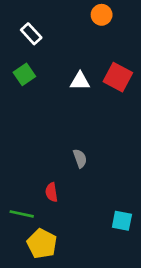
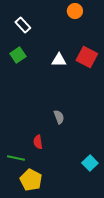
cyan square: (122, 221) -> (90, 163), turned 35

